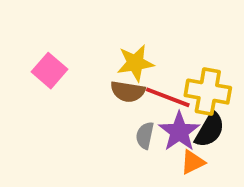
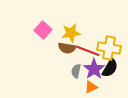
pink square: (50, 71) -> (43, 30), moved
orange triangle: (193, 162) -> (91, 87), moved

